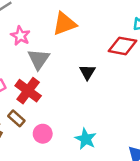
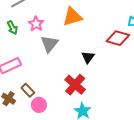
red cross: (28, 91) -> (75, 85), moved
pink circle: (43, 134) -> (39, 105), moved

